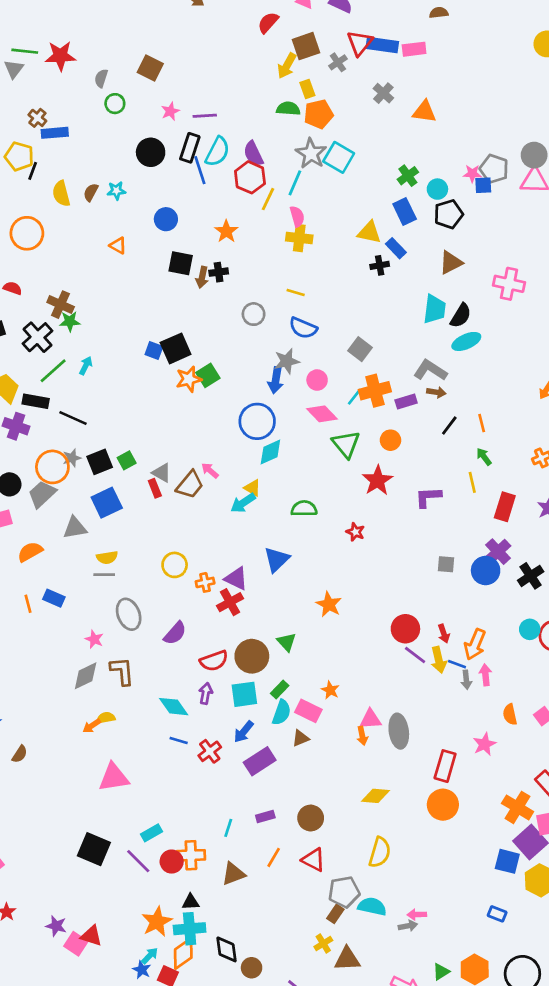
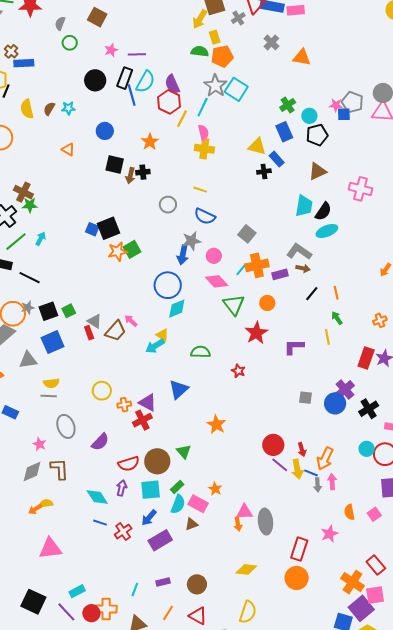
red rectangle: (505, 507) -> (366, 358), moved

